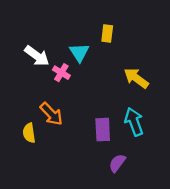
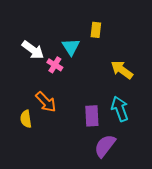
purple semicircle: (117, 163) -> (105, 146), size x1.4

